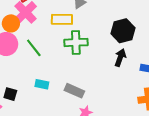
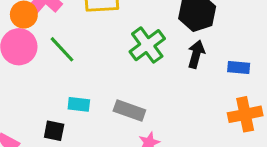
green cross: (76, 42) -> (147, 45), moved, turned -30
black square: (10, 94) -> (54, 131), moved

